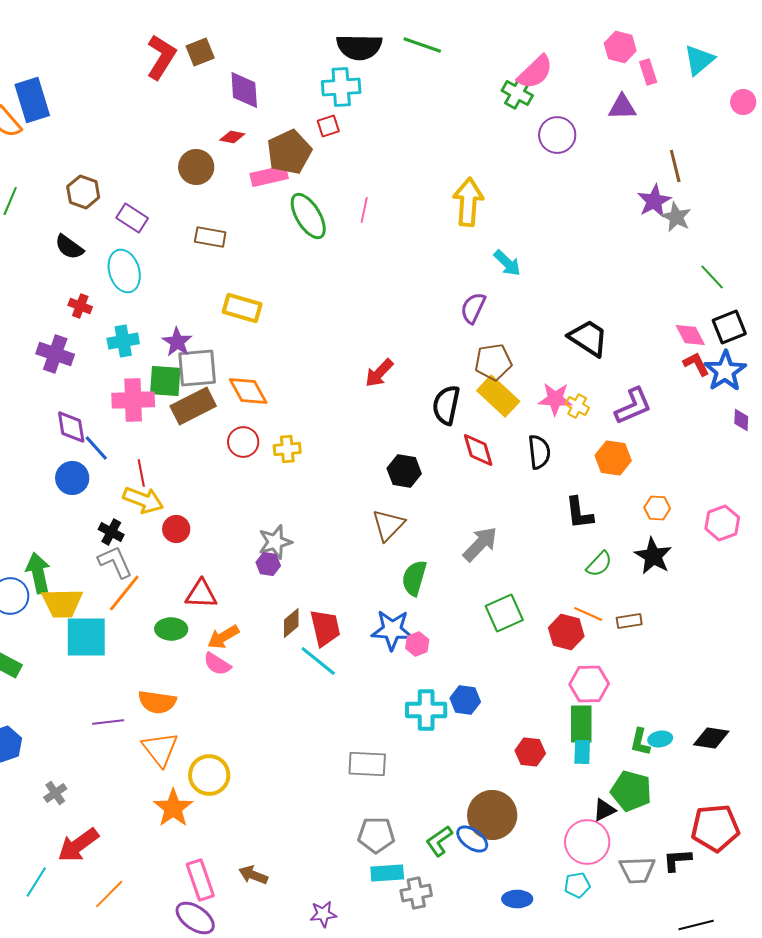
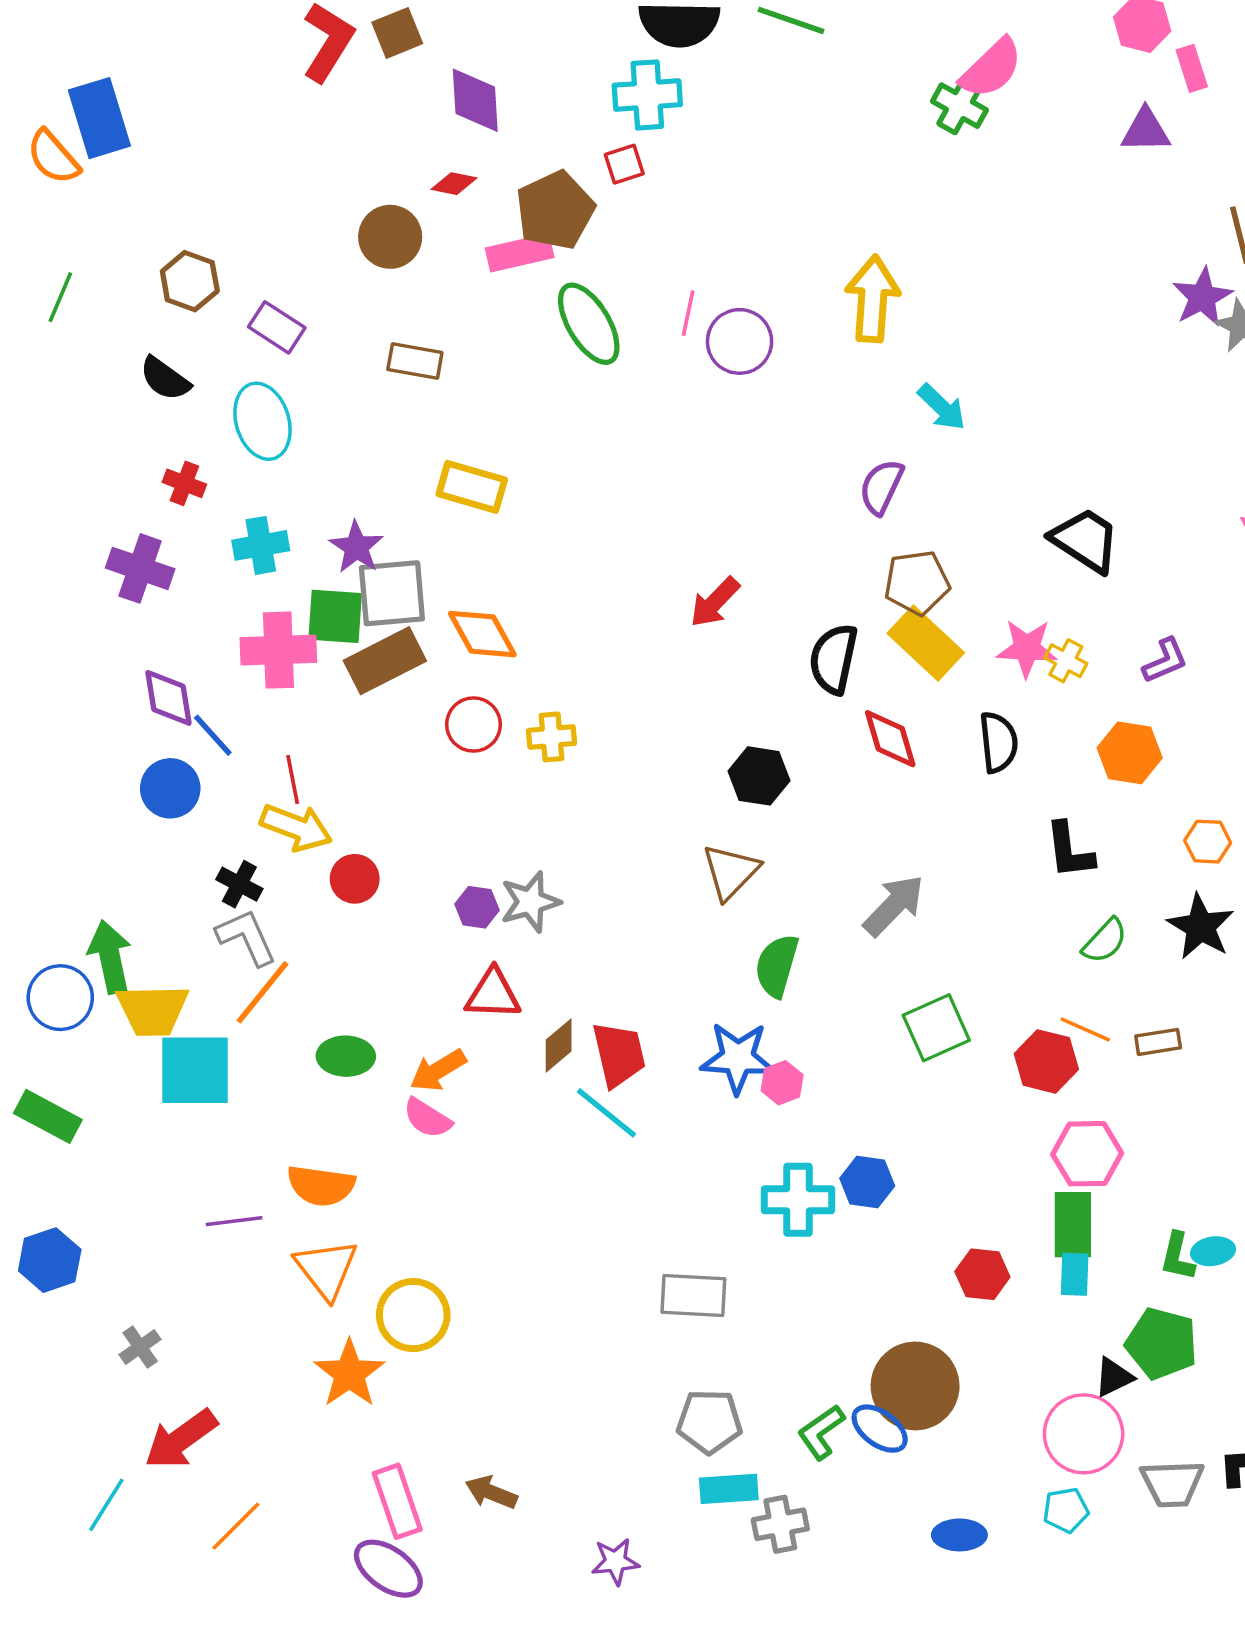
purple circle: (557, 135) -> (740, 341), moved
purple L-shape: (633, 406) -> (1165, 661), size x0.7
purple hexagon: (268, 564) -> (477, 907), moved
red triangle: (201, 594) -> (493, 994), moved

